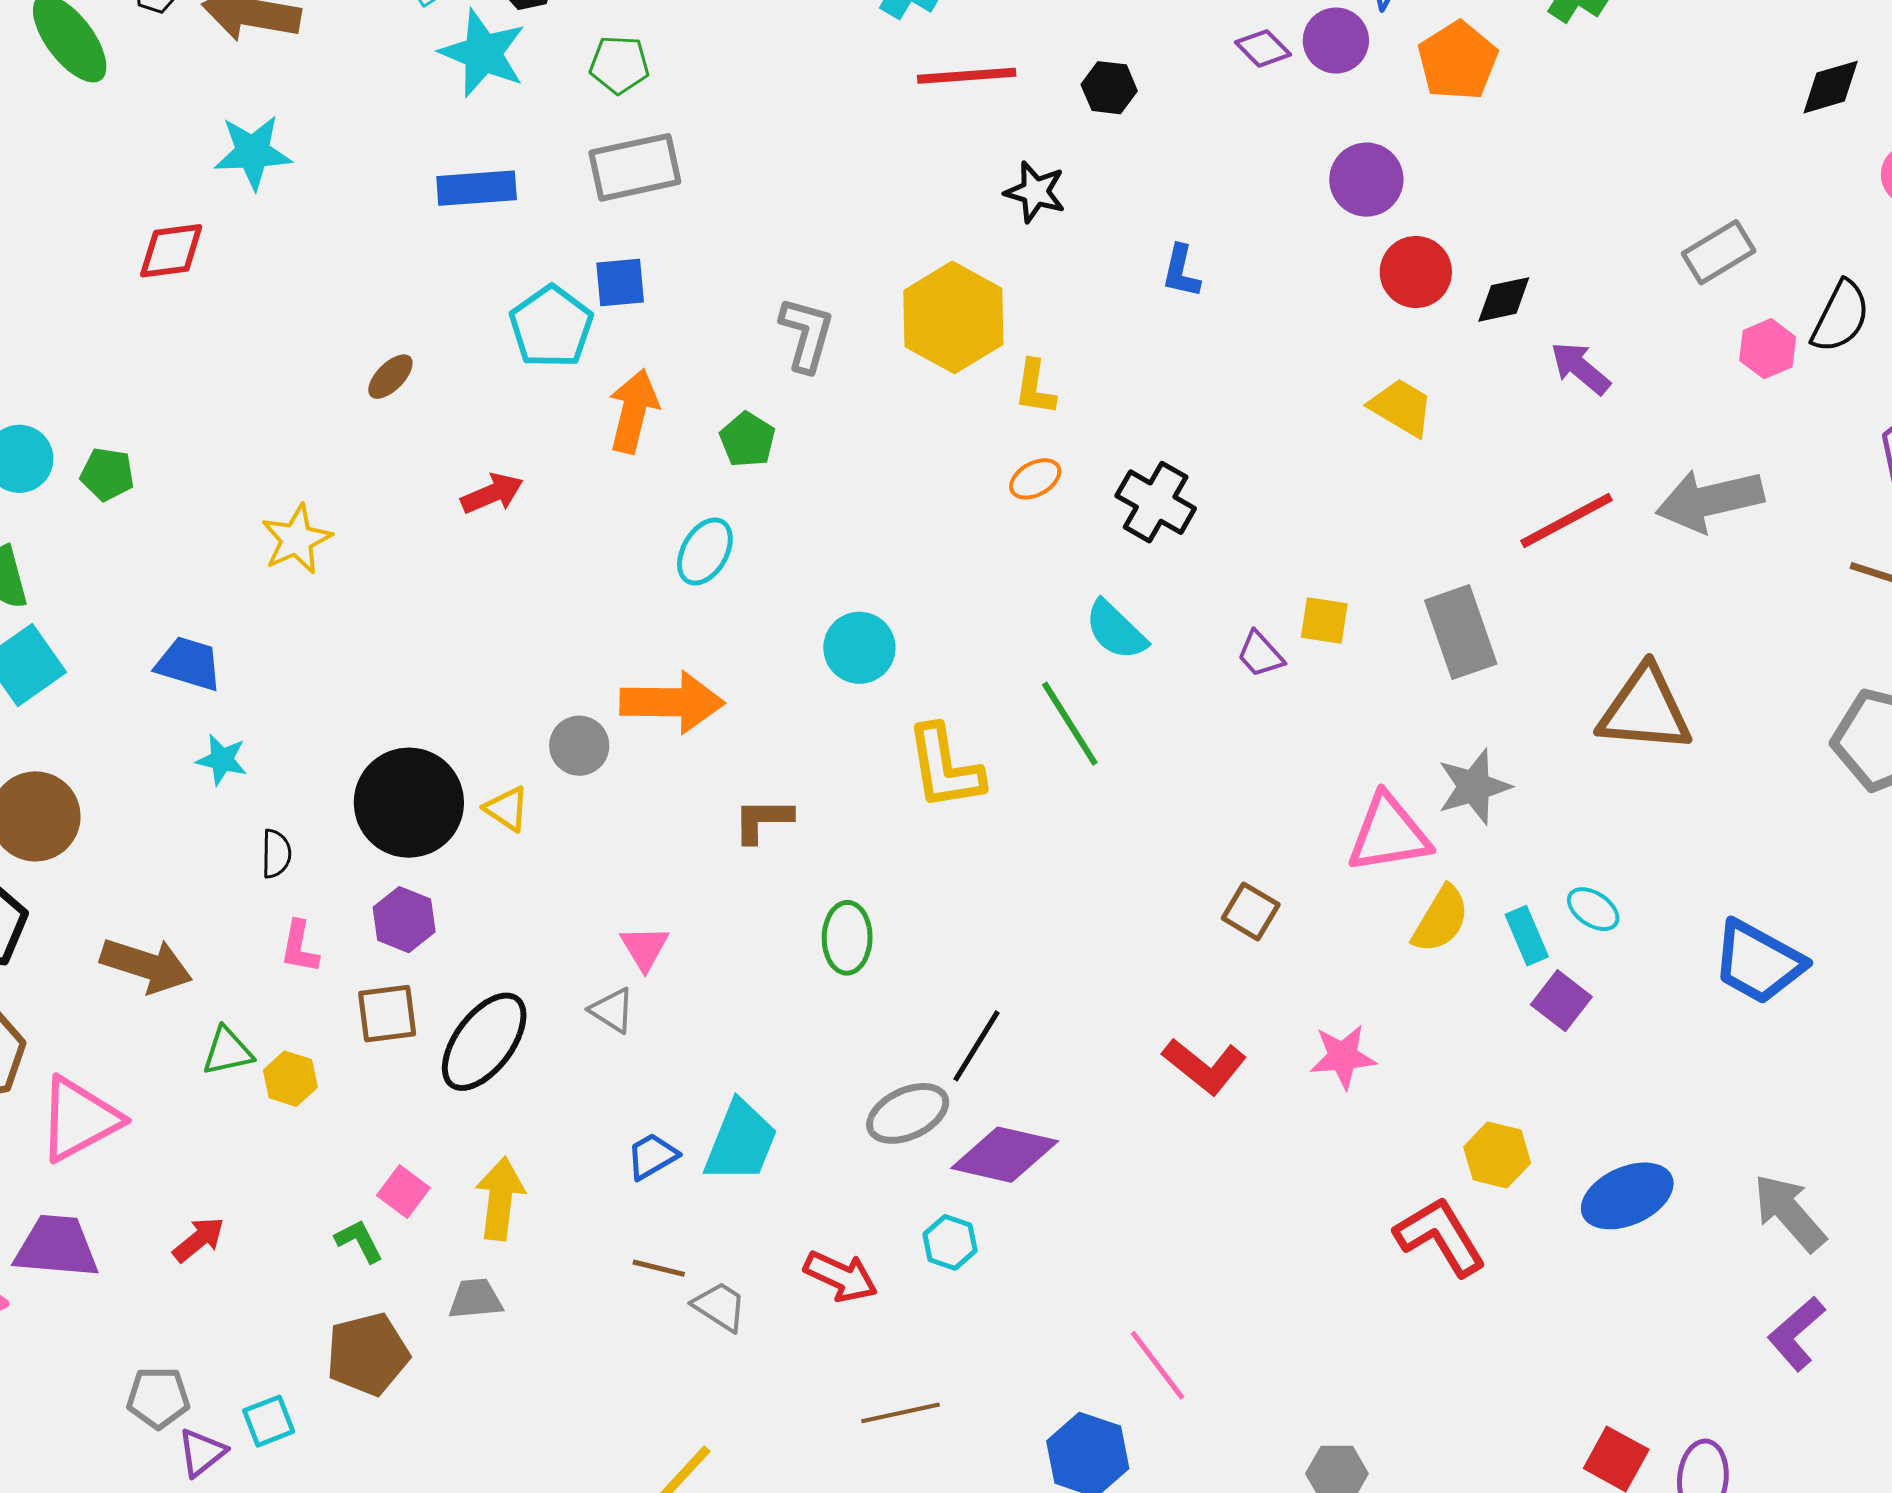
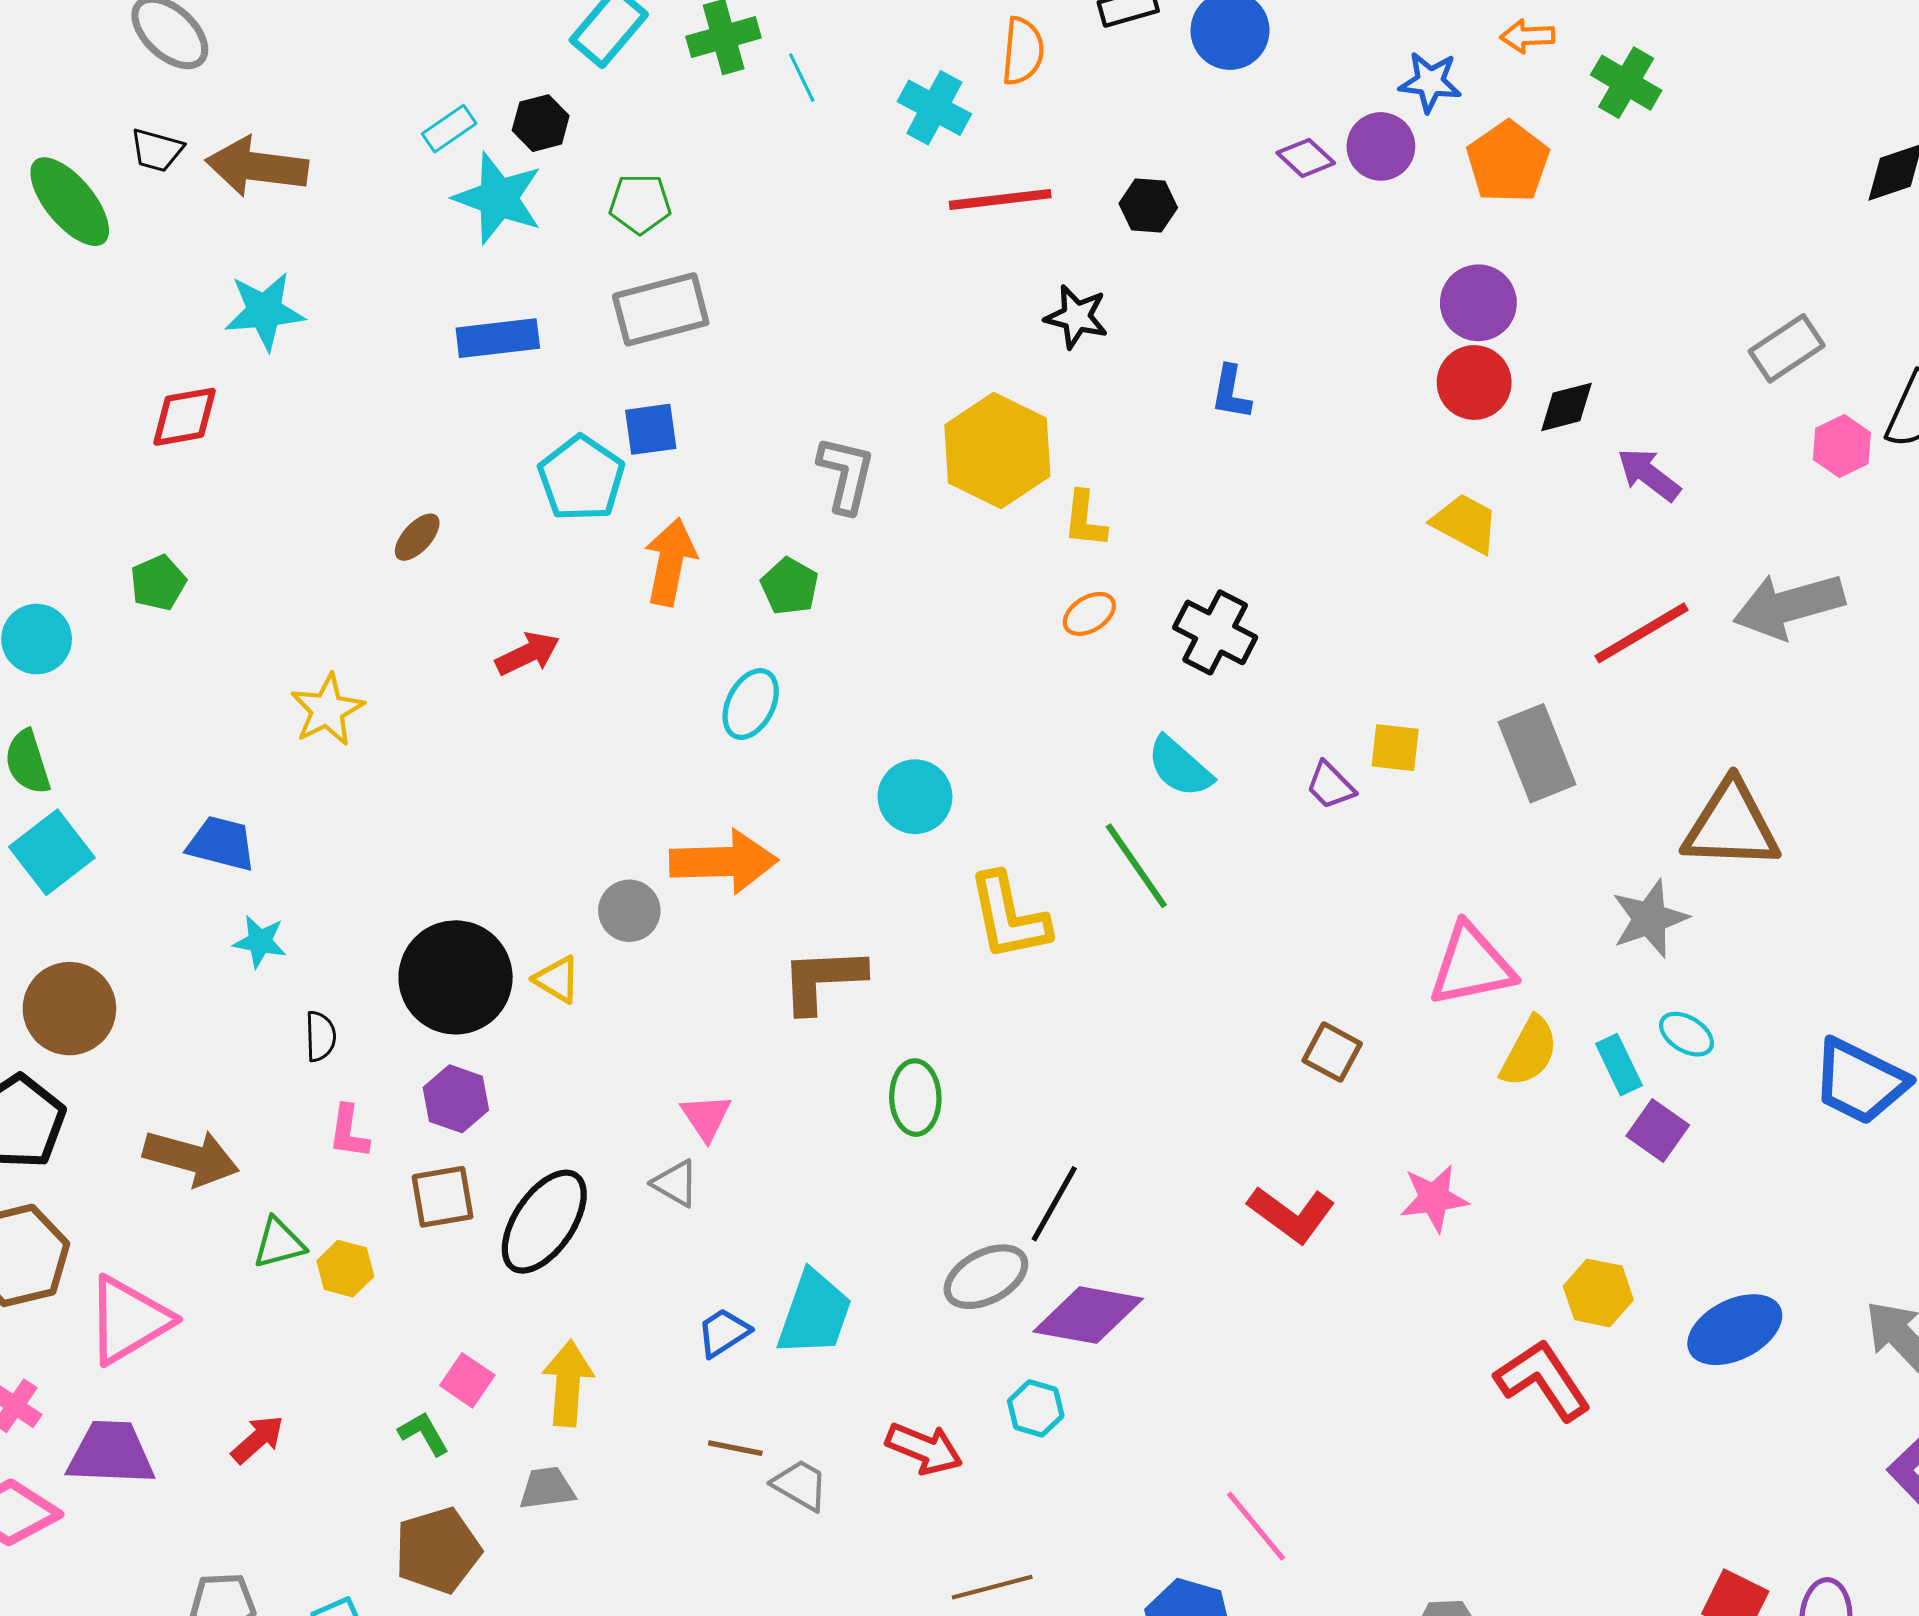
purple circle: (1366, 180) -> (1478, 303), moved
green pentagon: (107, 474) -> (158, 583), moved, turned -30
gray star: (1474, 787) -> (1650, 919), moved
brown L-shape: (763, 820) -> (823, 980), size x1.4

